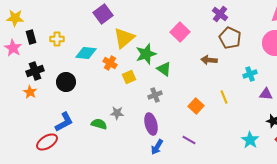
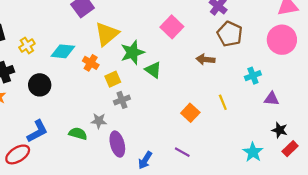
yellow cross: (57, 39) -> (27, 45), moved, turned -32
gray cross: (155, 95) -> (122, 100), moved
purple ellipse: (151, 124) -> (117, 144), moved

